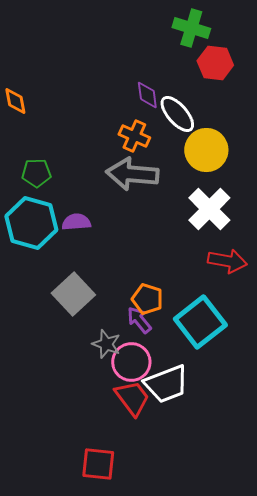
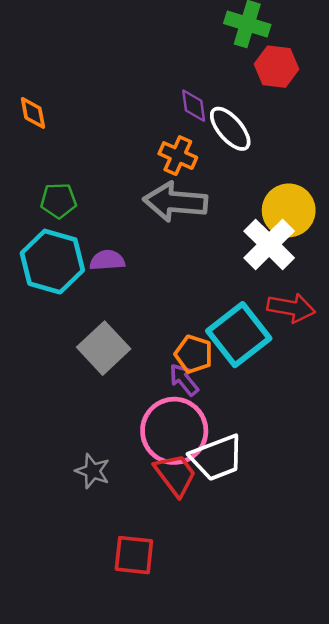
yellow circle: (206, 150) -> (289, 210), moved
cyan square: (200, 322) -> (239, 335), moved
gray star: (106, 344) -> (93, 471), moved
pink circle: (131, 362) -> (174, 431), size x1.4

